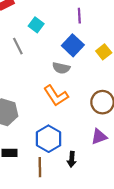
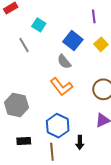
purple line: (79, 16) -> (94, 16), moved
gray semicircle: (61, 68) -> (64, 62), turned 42

